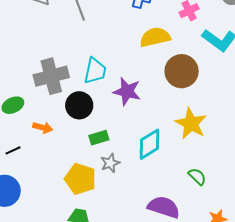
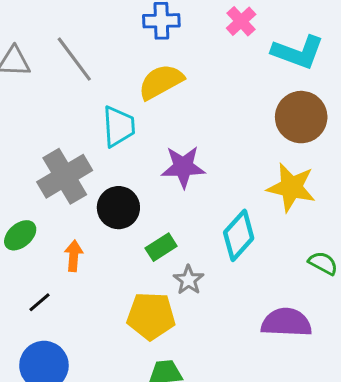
yellow semicircle: (155, 37) -> (161, 82), moved
cyan trapezoid: (95, 71) -> (119, 126), moved
brown circle: (182, 71) -> (301, 117), moved
orange arrow: (43, 128) -> (74, 256), turned -84

